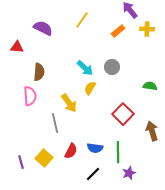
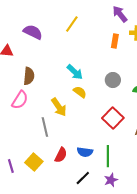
orange rectangle: (118, 31) -> (115, 41), moved, turned -40
gray circle: (112, 67) -> (113, 80), moved
yellow semicircle: (90, 88) -> (80, 92), turned 96
pink semicircle: (30, 96) -> (20, 100), turned 36
purple star: (129, 173) -> (111, 180), moved

